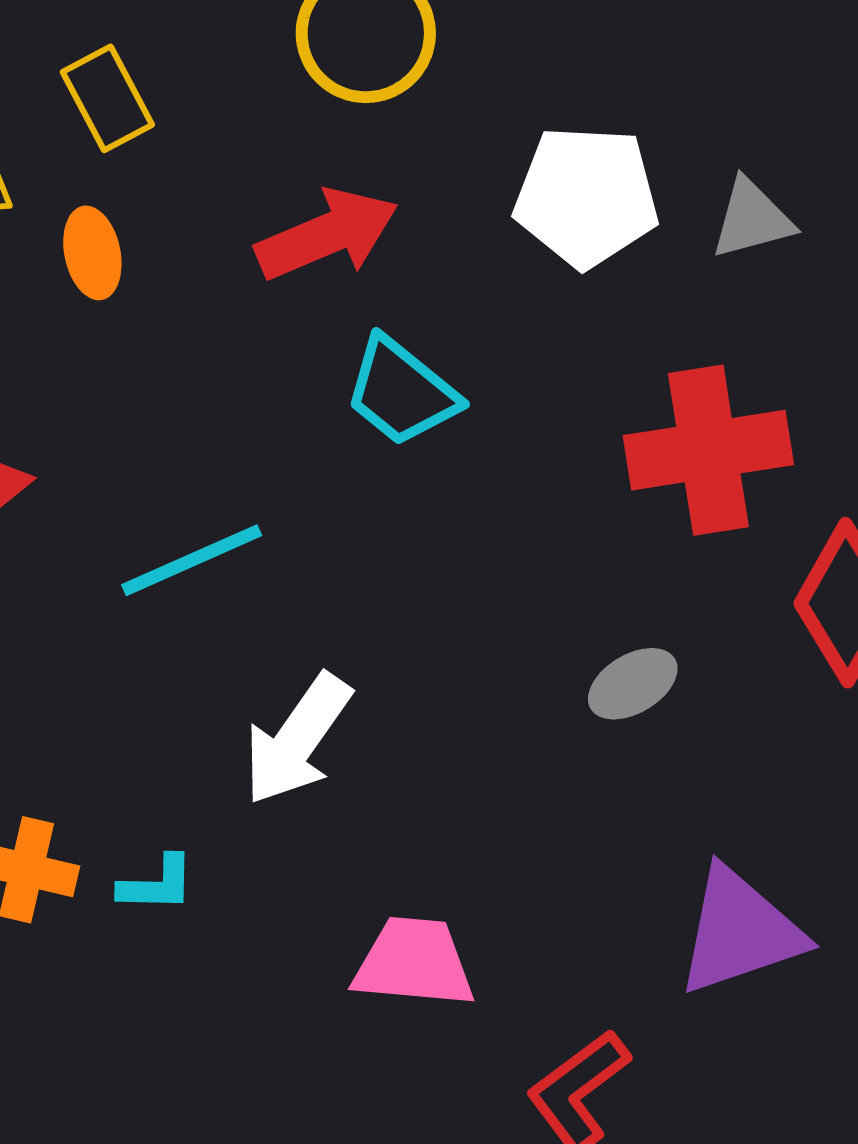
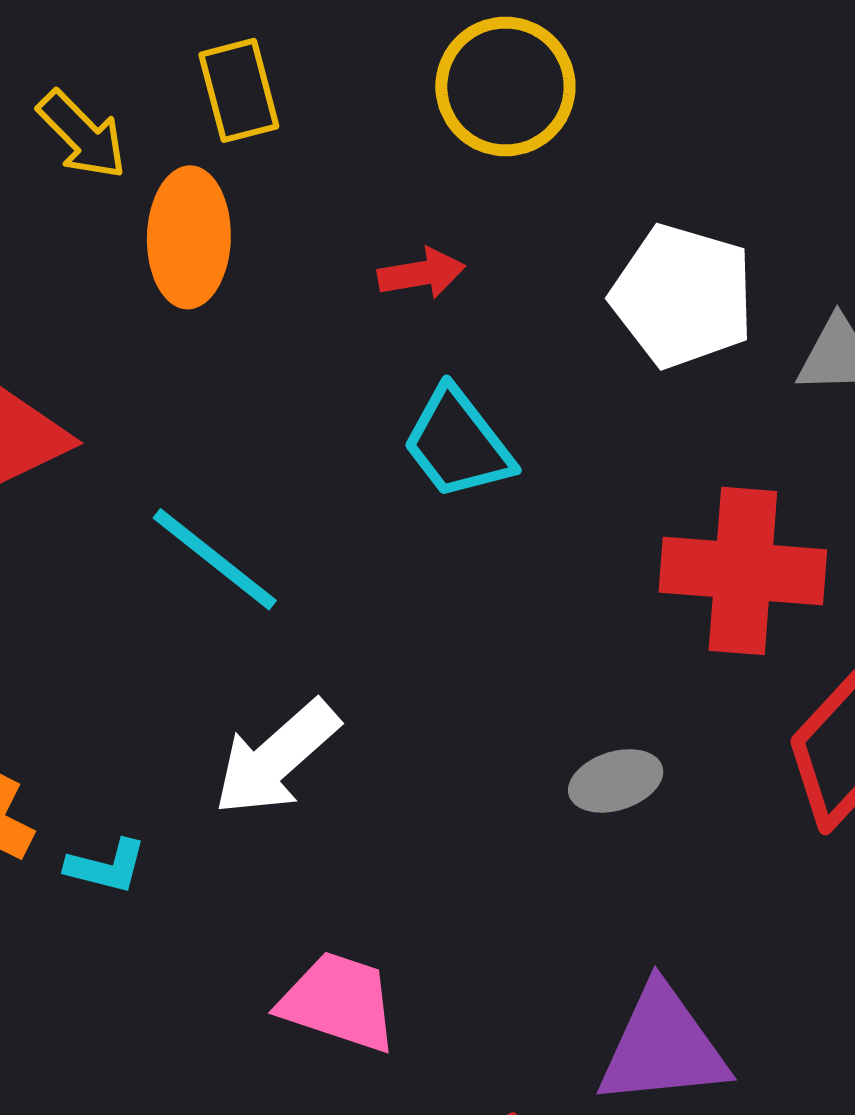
red arrow: (327, 234) -> (422, 273), size x0.6
orange ellipse: (92, 253) -> (189, 237), size x1.5
cyan line: (192, 560) -> (215, 559), turned 49

